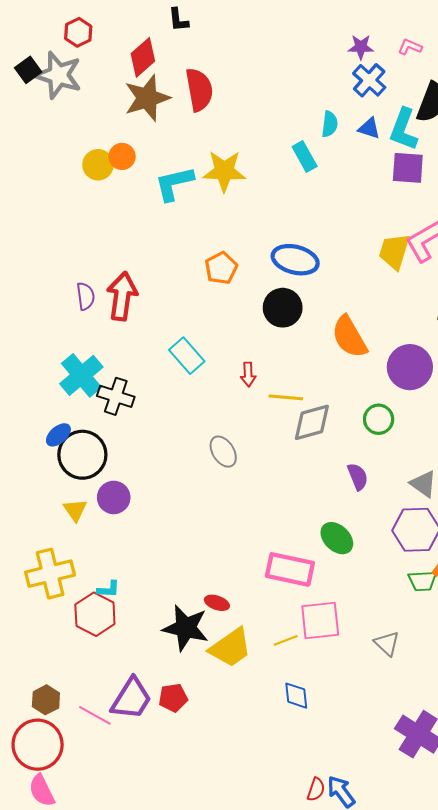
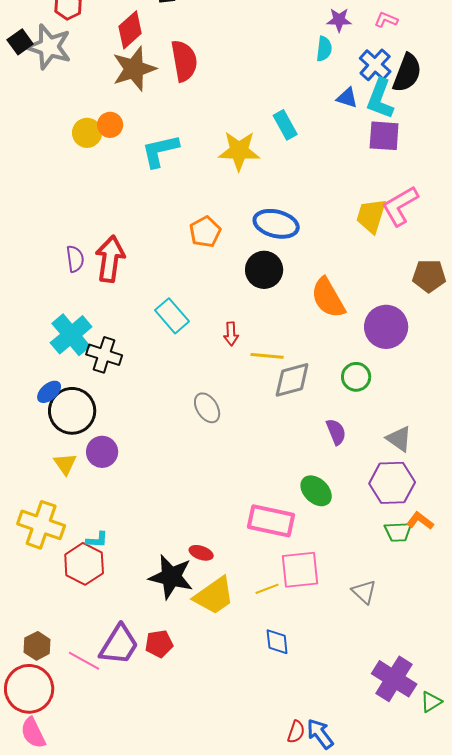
blue cross: (369, 80) -> (375, 65), moved
cyan semicircle: (330, 124) -> (324, 49), moved
yellow star: (224, 171) -> (239, 151), moved
yellow cross: (50, 574) -> (41, 525), turned 33

